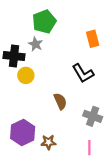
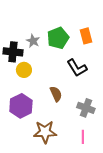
green pentagon: (44, 22) -> (58, 38), moved
purple hexagon: (23, 132) -> (21, 106), moved
brown star: (48, 142) -> (45, 132), size x1.6

